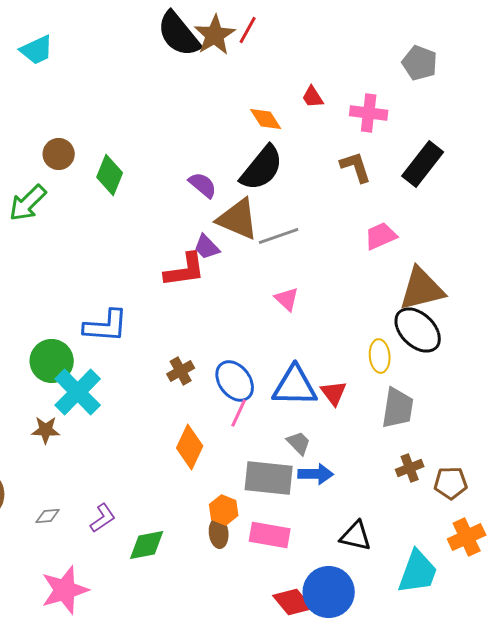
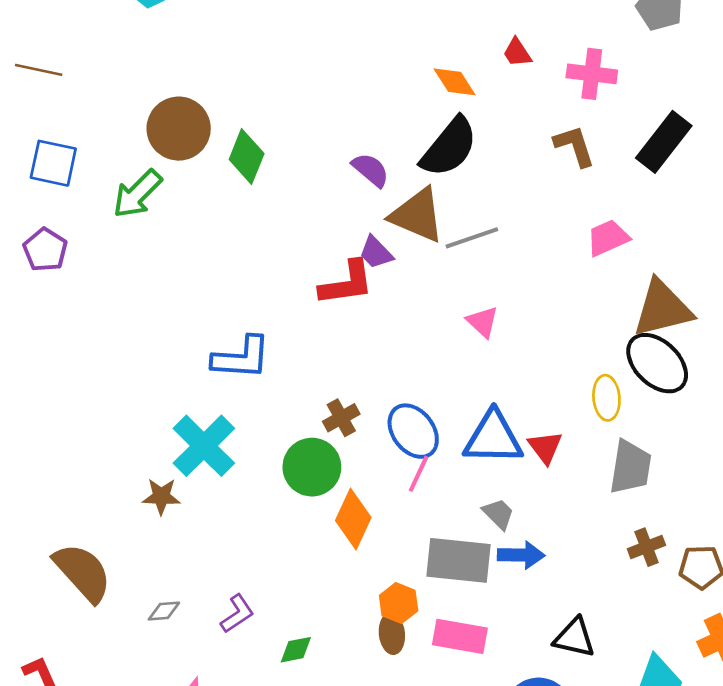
brown circle: (59, 154) -> (179, 129), size x1.5
green circle: (52, 361) -> (312, 467), moved
green diamond: (147, 545) -> (296, 650), size x0.7

